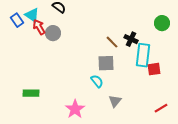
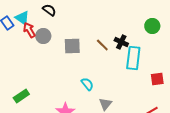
gray square: (106, 63) -> (72, 46), moved
red square: (154, 69) -> (157, 79), moved
green rectangle: (31, 93) -> (21, 96), turned -35

